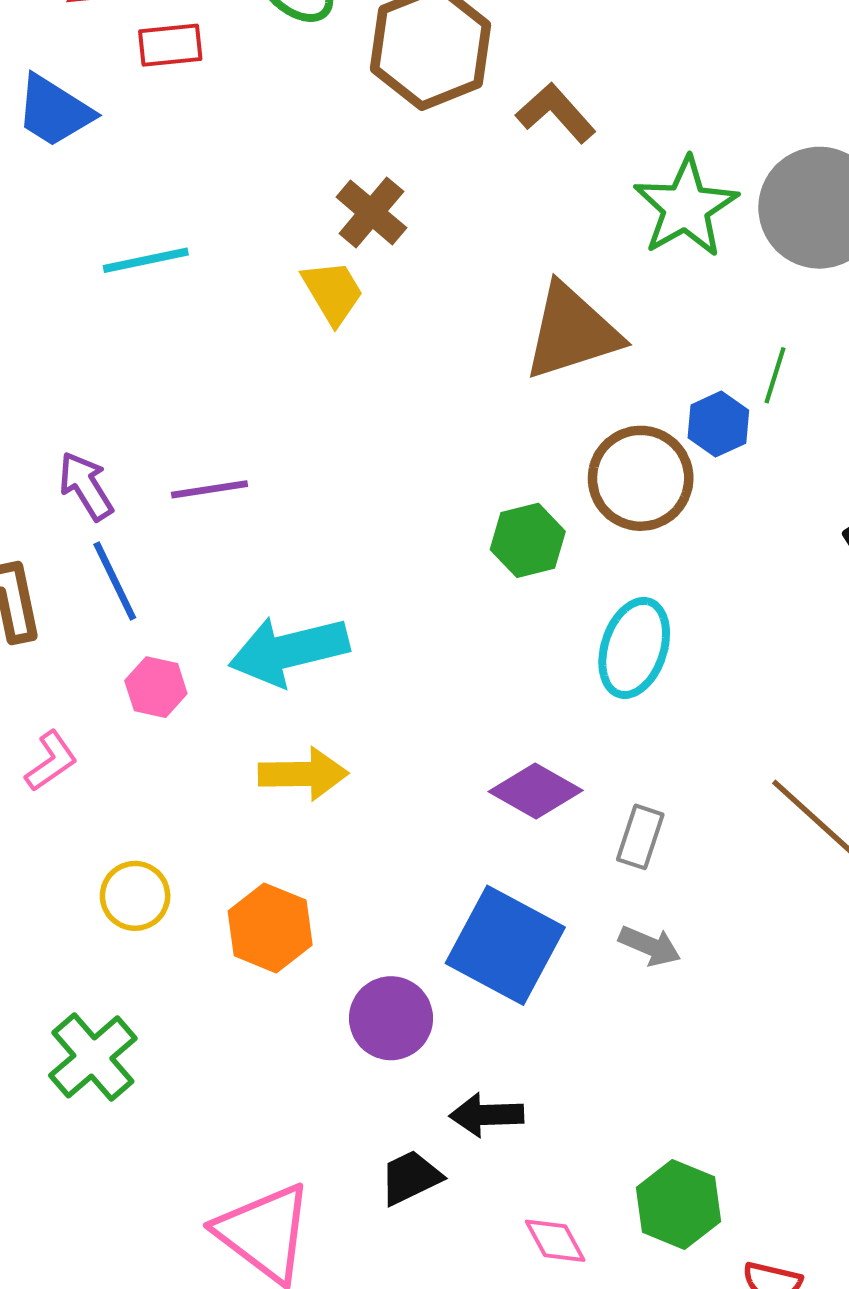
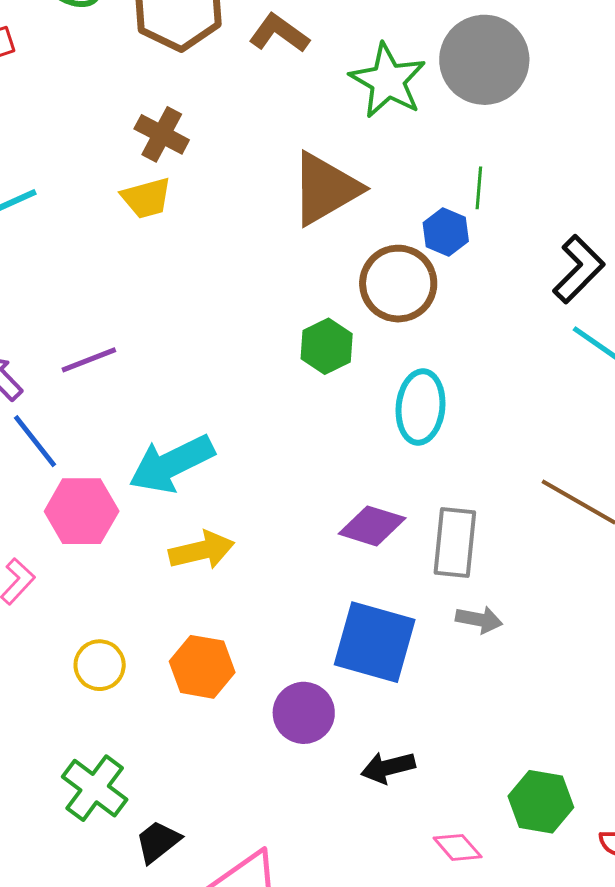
yellow trapezoid: (333, 292) -> (146, 198), turned 118
pink hexagon: (156, 687) -> (82, 511), size x1.6
gray rectangle: (640, 837) -> (455, 542), size x1.5
black trapezoid: (410, 1178) -> (158, 842), moved

